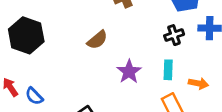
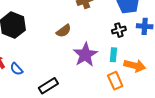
purple star: (129, 72) -> (85, 55), size x1.4
orange arrow: (198, 83) -> (135, 66), size x1.5

